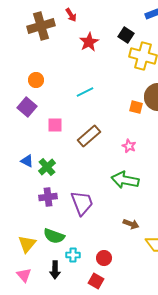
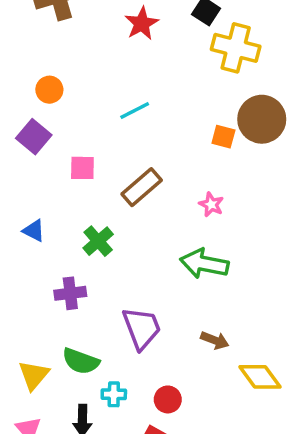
green cross: (47, 167) -> (98, 241), moved
purple trapezoid: (82, 203) -> (142, 328), moved

